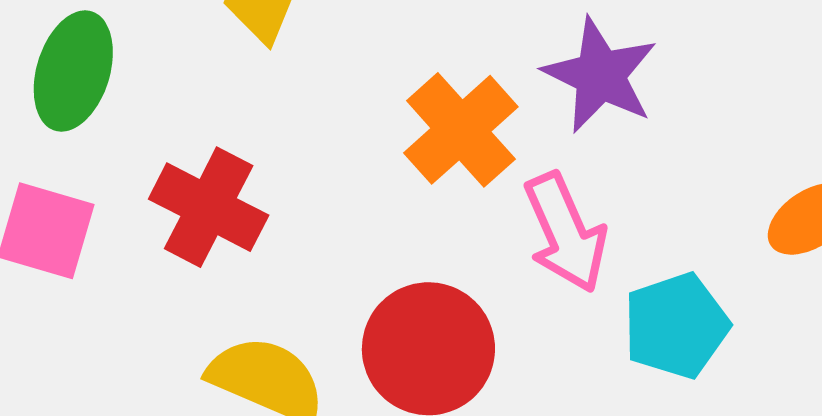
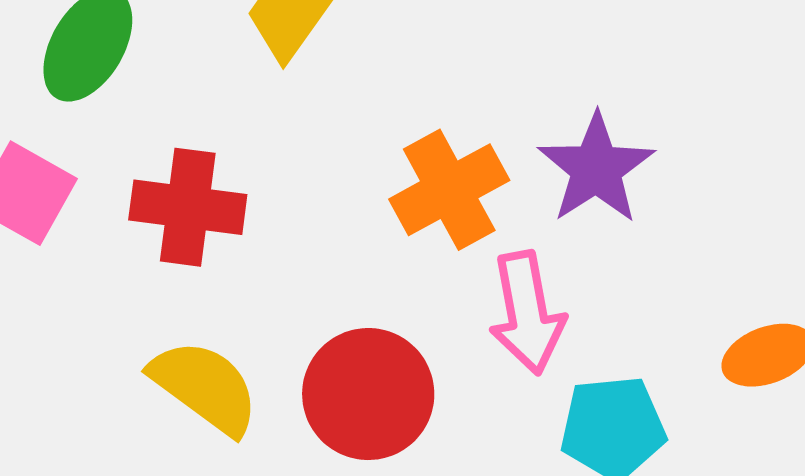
red cross: (209, 207) -> (188, 207), turned -33

